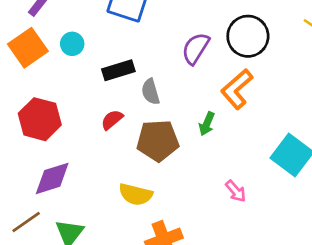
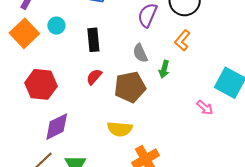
black rectangle: (118, 70) -> (93, 40), turned -70
orange L-shape: (237, 89) -> (182, 40), size x0.7
gray semicircle: (150, 92) -> (140, 53), moved
pink arrow: (236, 191) -> (205, 108), moved

